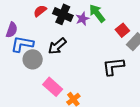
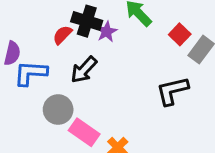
red semicircle: (40, 11) -> (62, 35), moved
purple star: (82, 19) -> (107, 32), moved
gray circle: (33, 59) -> (58, 110), moved

